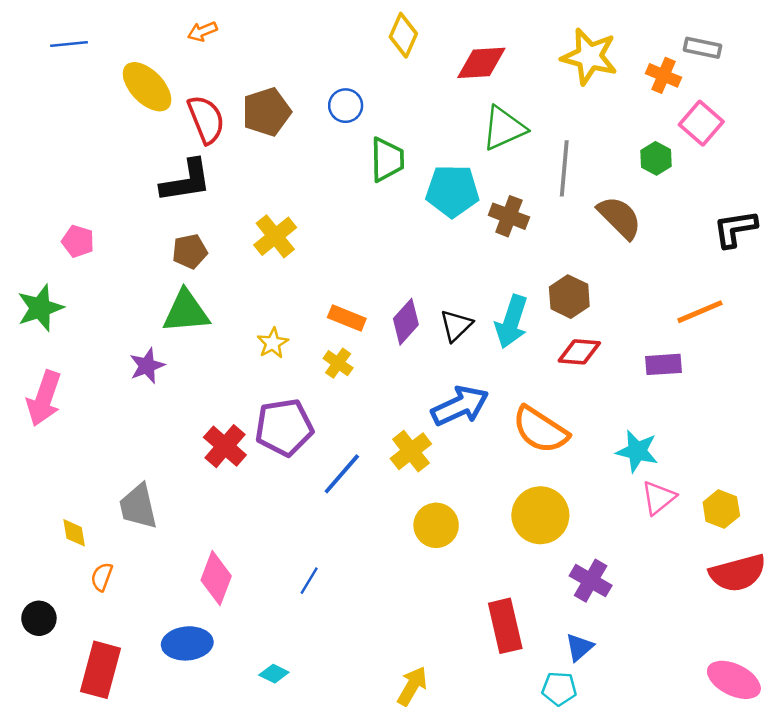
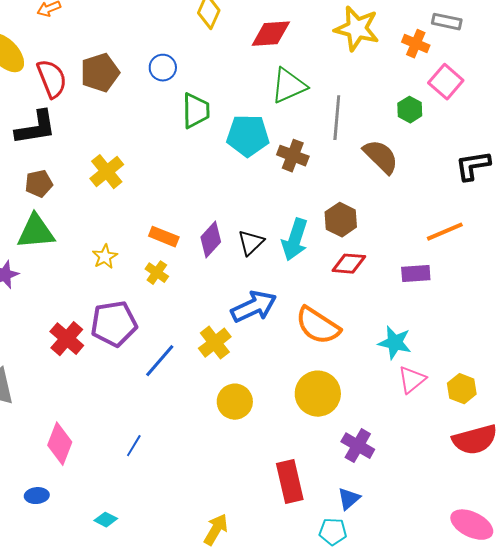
blue ellipse: (187, 643) -> (37, 496), size x0.6

